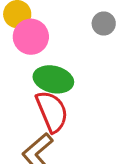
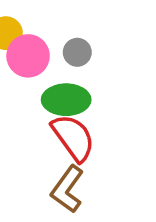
gray circle: (104, 23) -> (77, 52), moved

